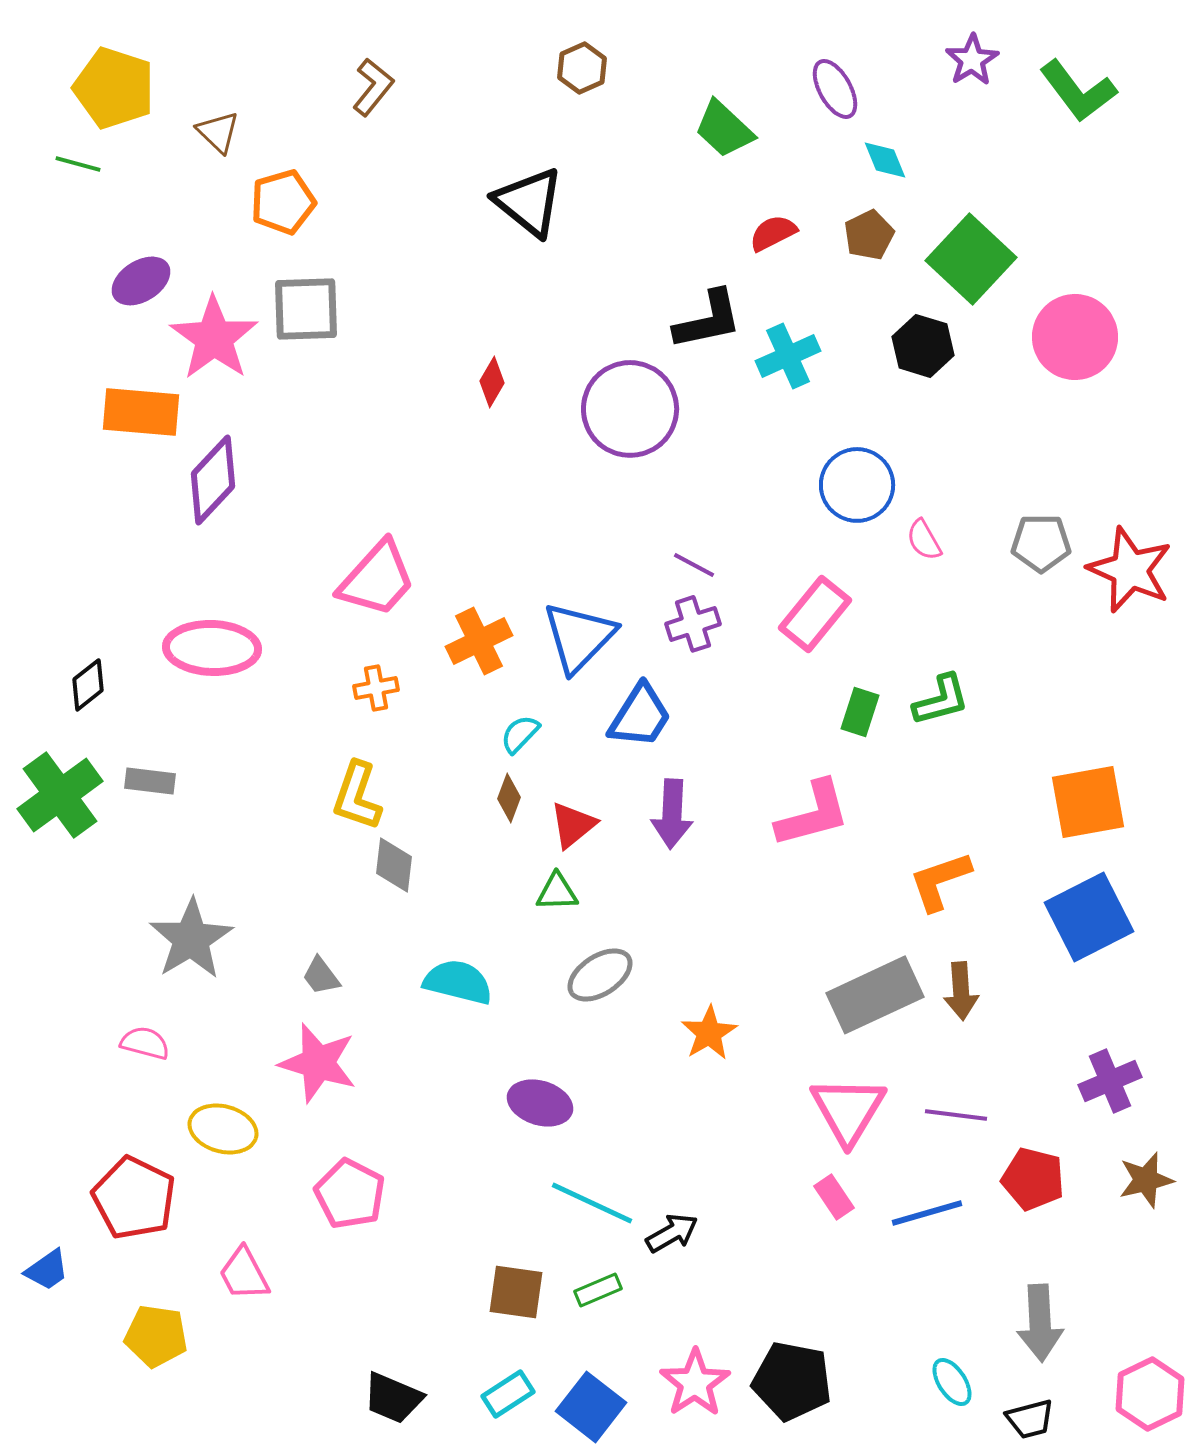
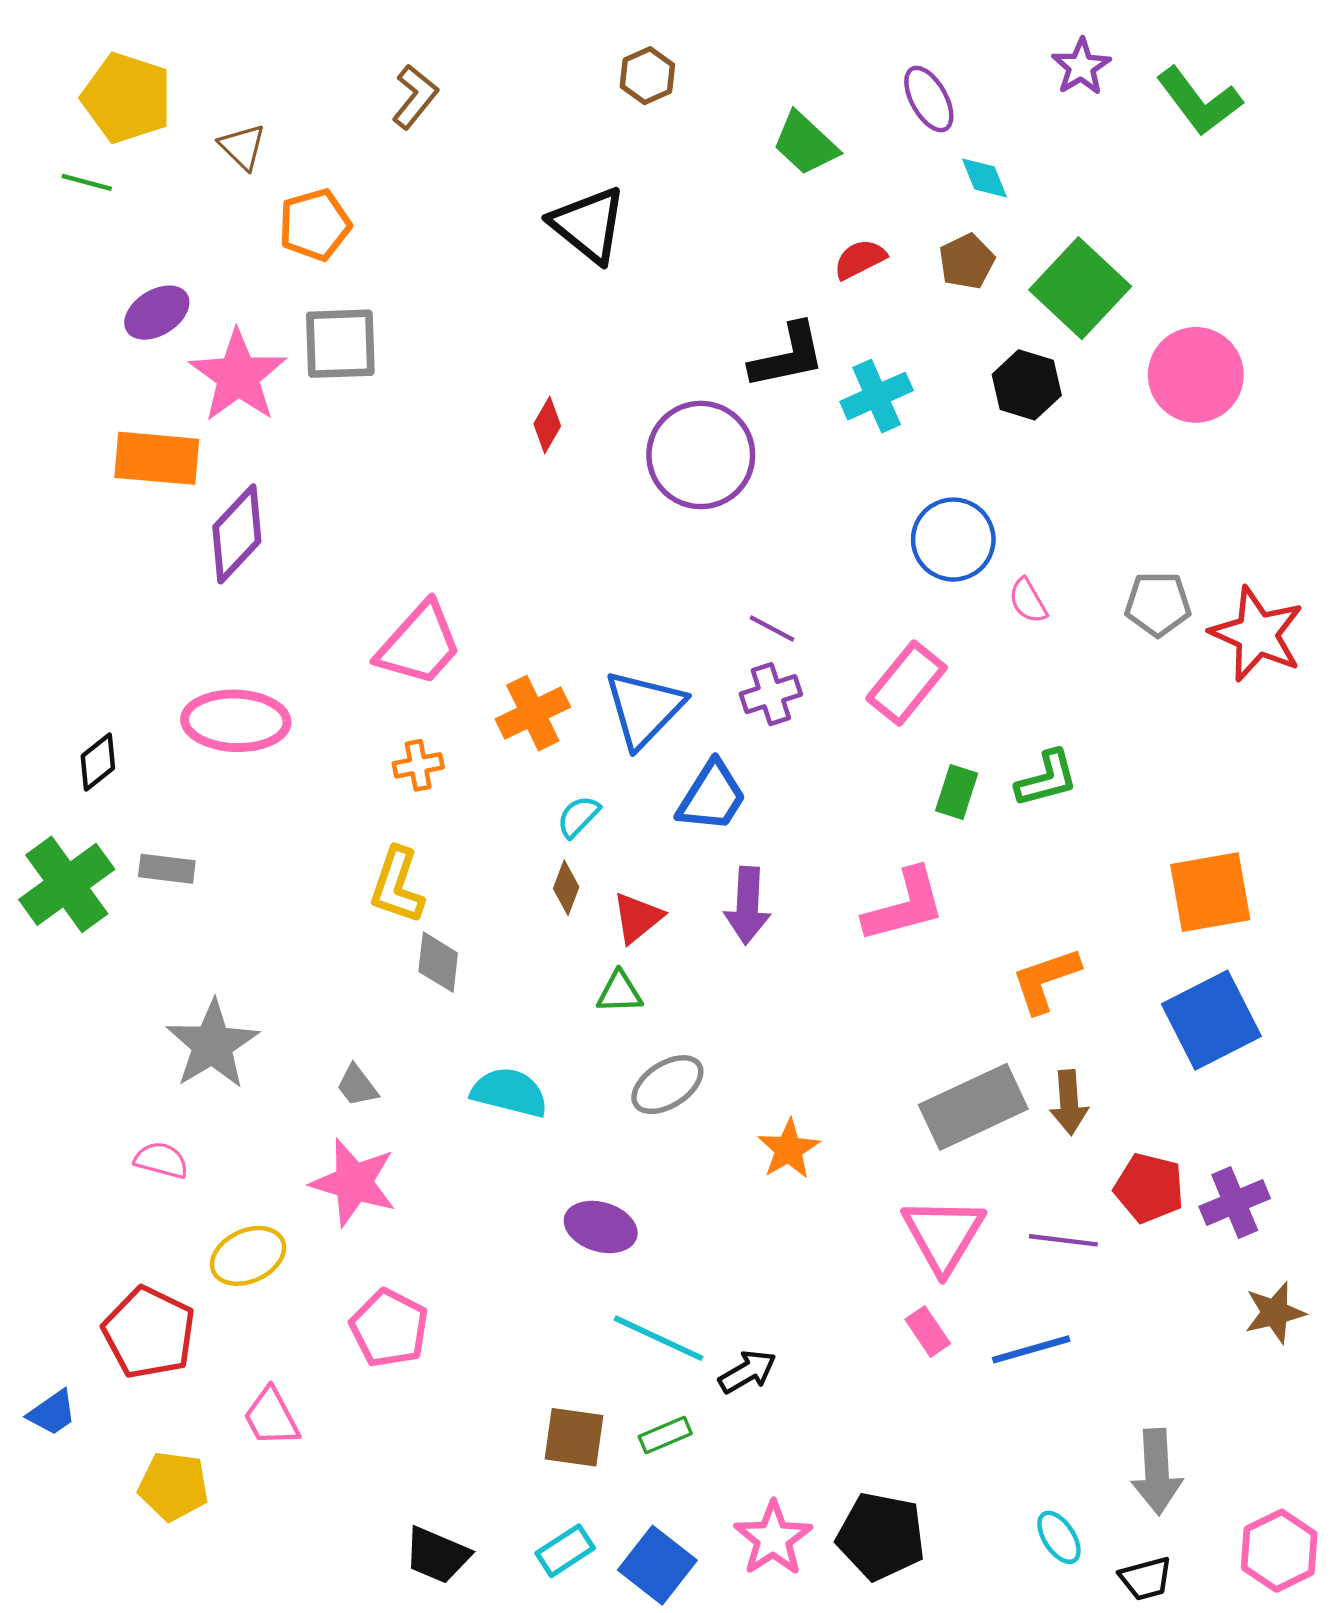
yellow ellipse: (223, 1129) -> (248, 1256), turned -40
red pentagon: (1033, 1179) -> (1149, 1188), moved

